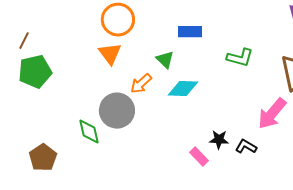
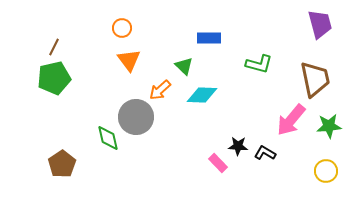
orange circle: (118, 20) -> (122, 28), moved, size x0.6
brown line: (24, 41) -> (54, 47), moved

